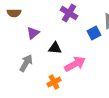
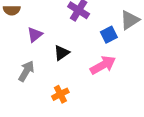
black triangle: (55, 48) -> (62, 53), turned -40
pink arrow: (75, 64) -> (103, 65), moved

